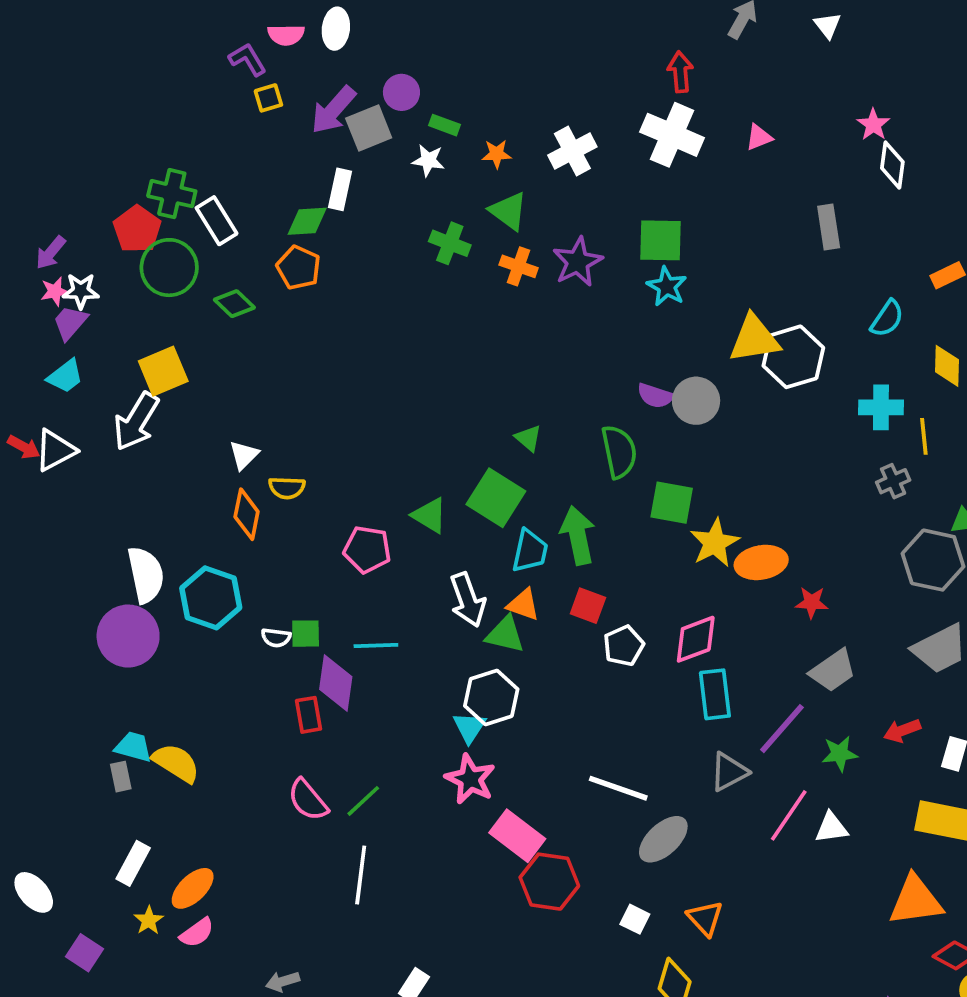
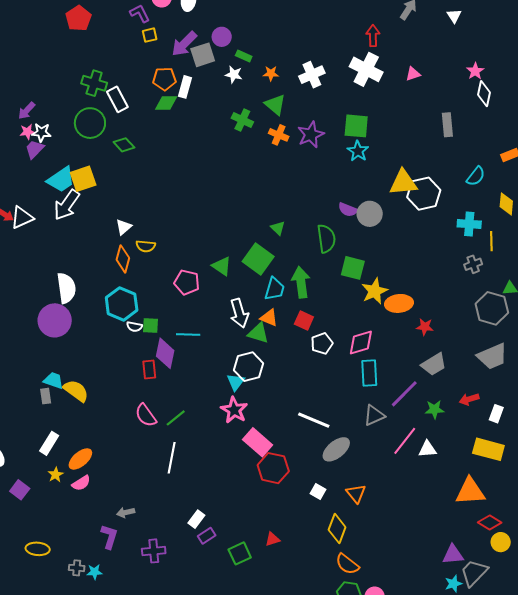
red pentagon: (137, 229) -> (78, 18), moved
orange pentagon: (299, 268) -> (164, 79), moved, turned -30
cyan trapezoid: (65, 376) -> (61, 180), moved, size x1.4
cyan hexagon: (211, 598) -> (122, 304), moved

